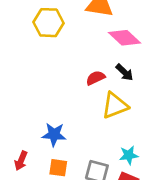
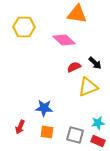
yellow hexagon: (49, 23) -> (24, 27), moved
pink diamond: (125, 38) -> (64, 40), moved

